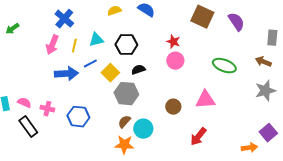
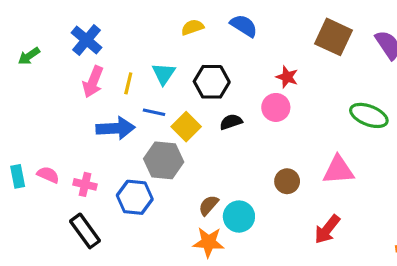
blue cross: (64, 19) -> (87, 40), moved
cyan triangle: (96, 40) -> (164, 74), turned -42
pink circle: (175, 61) -> (276, 107), moved
blue line: (90, 64) -> (154, 112), turned 40
gray hexagon: (126, 94) -> (164, 160), moved
black rectangle: (28, 127) -> (85, 231), moved

